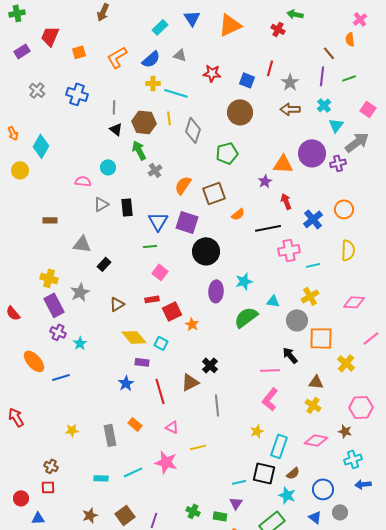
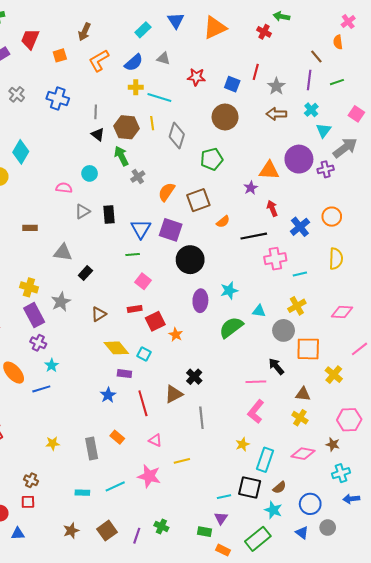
brown arrow: (103, 12) -> (84, 32), moved
cyan star: (80, 343) -> (52, 365), moved
green cross: (193, 511) -> (161, 526), moved

